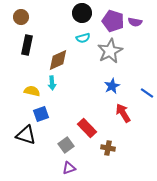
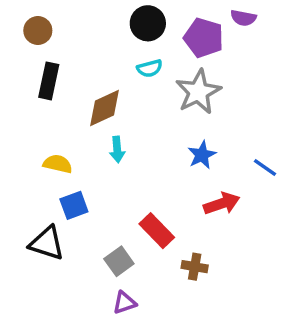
purple semicircle: (135, 22) -> (243, 18), moved
cyan arrow: (52, 83) -> (117, 149), moved
red arrow: (123, 113) -> (222, 204), turned 102

